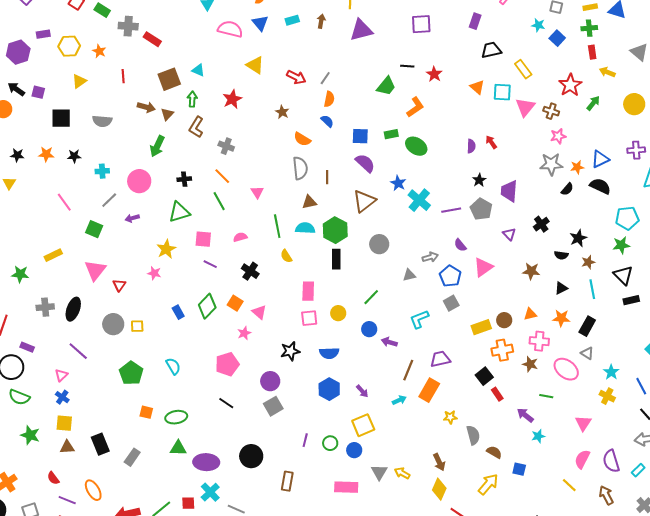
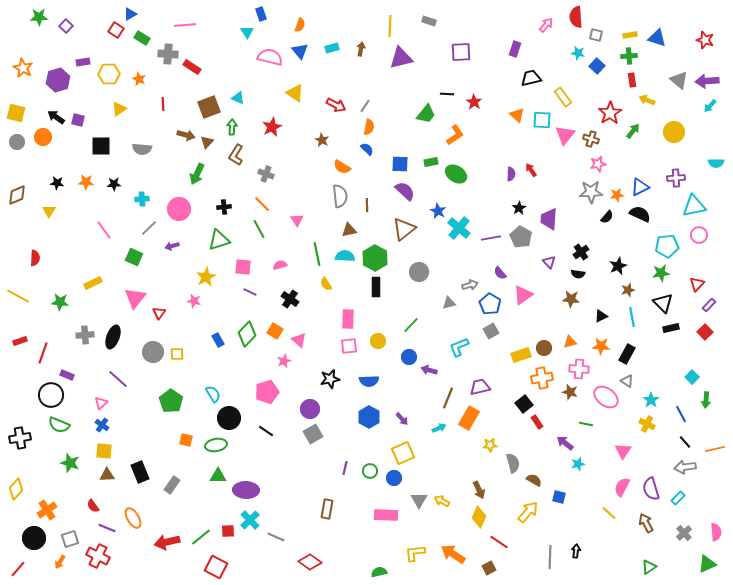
black semicircle: (561, 255) -> (578, 274), moved
black circle: (251, 456) -> (229, 418), moved

